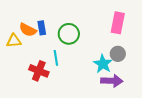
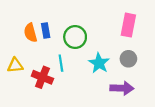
orange semicircle: (28, 30) -> (30, 33), turned 48
yellow triangle: (14, 41) -> (15, 65), moved
cyan star: (103, 64) -> (99, 63), moved

